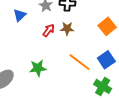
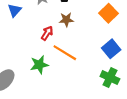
red arrow: (49, 30) -> (47, 33), moved
orange line: (80, 62) -> (65, 53), moved

